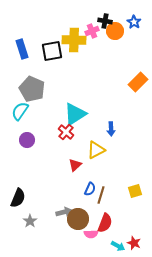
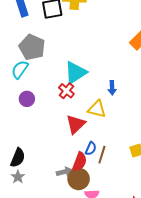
yellow triangle: (96, 150) -> (97, 109), turned 42
red triangle: (75, 165) -> (76, 124), size x1.5
gray star: (30, 221) -> (18, 177), moved
red semicircle: (105, 223) -> (80, 162), moved

